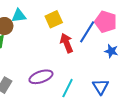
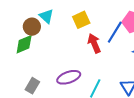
cyan triangle: (19, 16) -> (46, 16), turned 49

